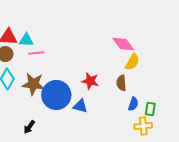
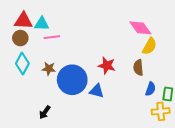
brown star: (33, 84) -> (49, 69), size x0.6

